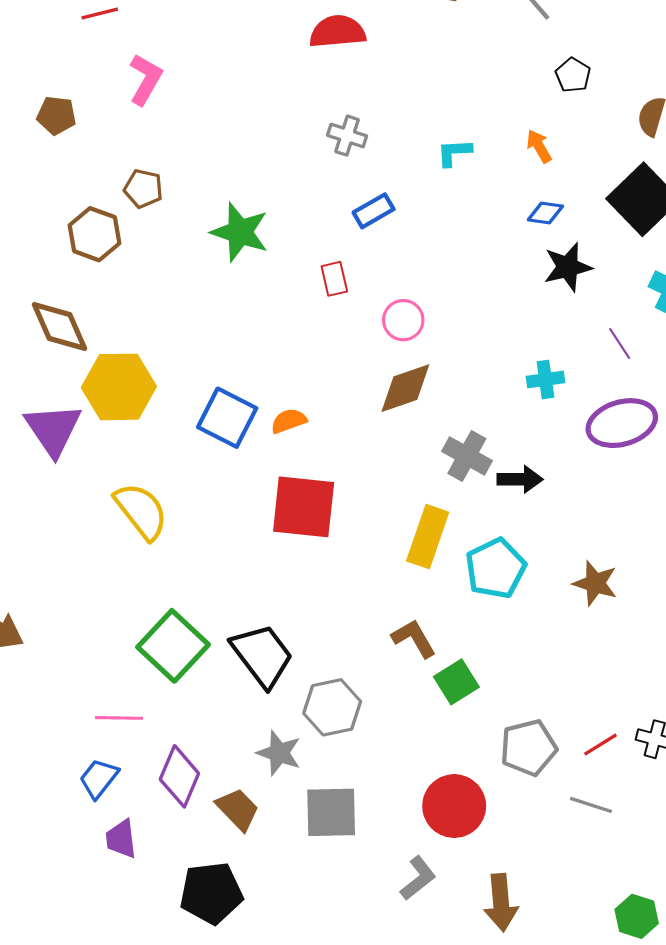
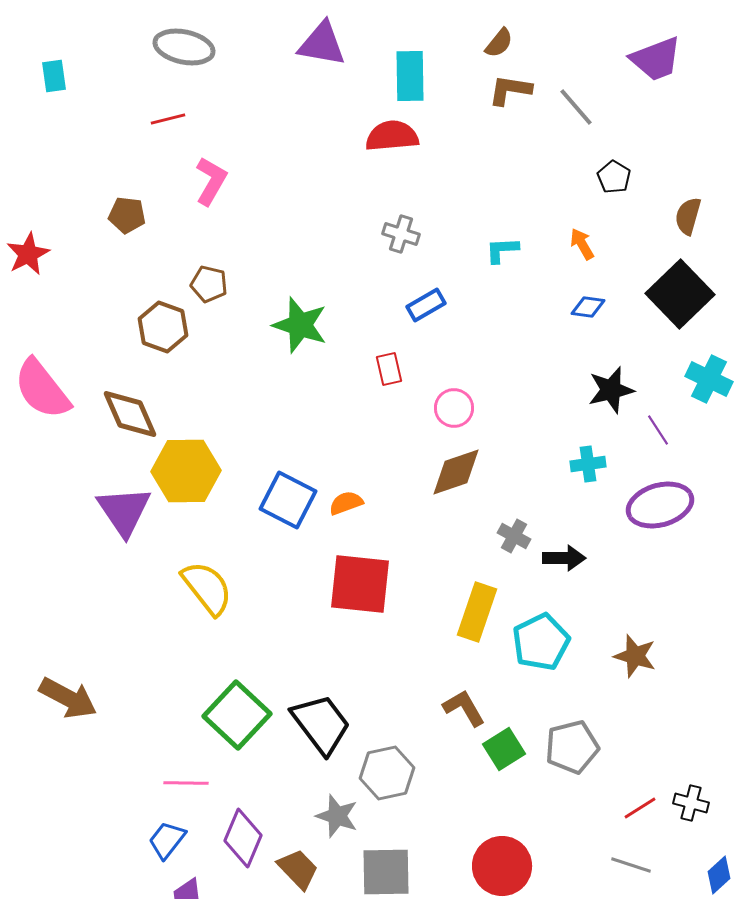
black star: (568, 267) -> (611, 390), moved
gray cross: (467, 456) -> (514, 536), size x0.7
gray pentagon: (528, 748) -> (572, 747), moved

